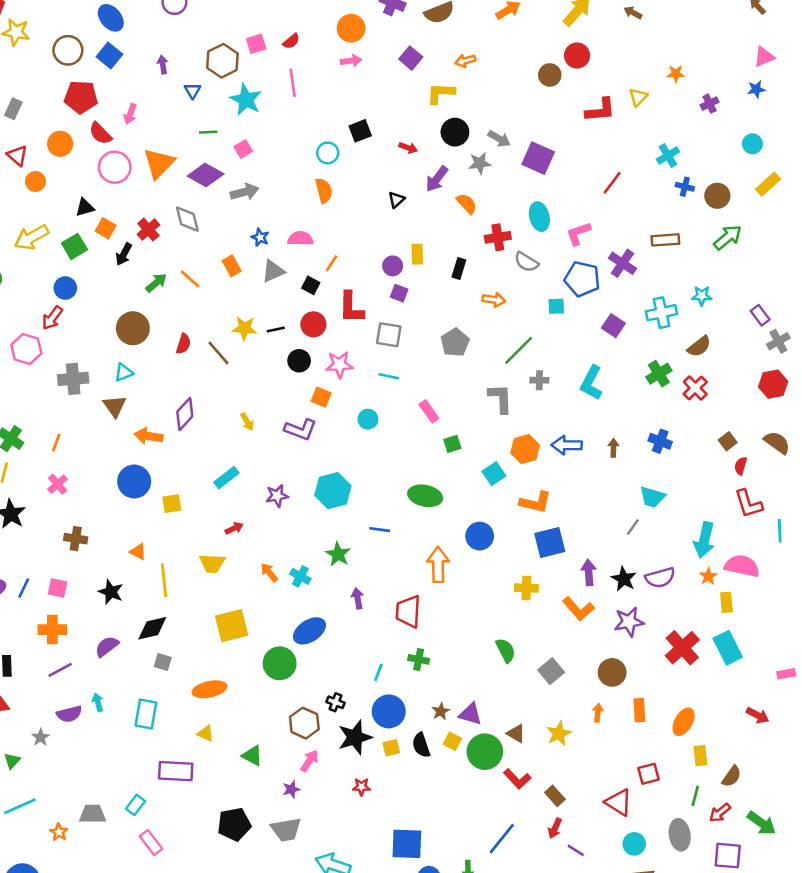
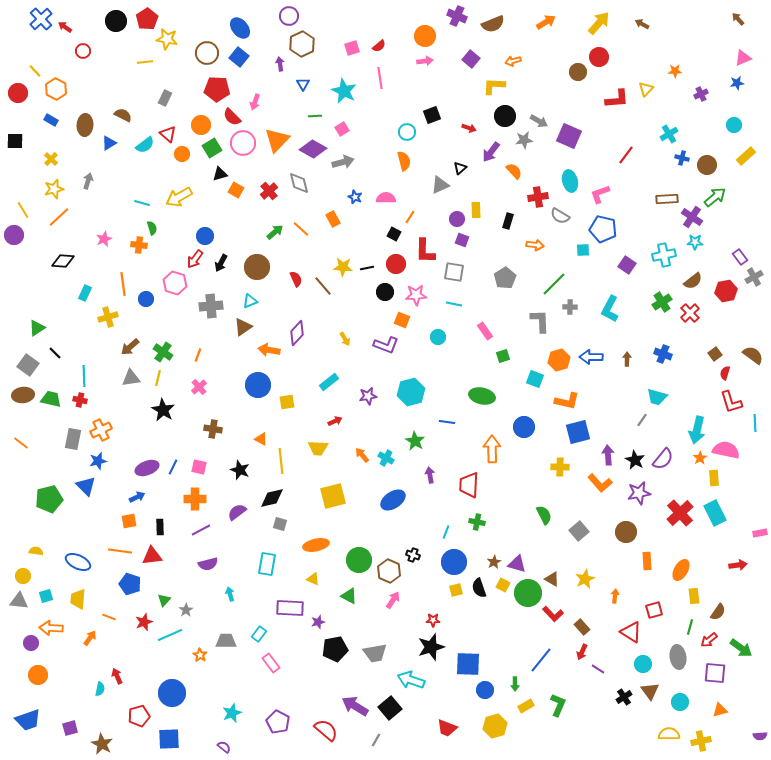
brown hexagon: (222, 61) -> (302, 44), moved
green square: (74, 246) -> (212, 148), moved
black arrow: (124, 254) -> (221, 263), moved
purple cross: (622, 263) -> (692, 217), moved
gray triangle: (273, 271) -> (440, 185), moved
red semicircle: (184, 344) -> (296, 279), turned -42
red hexagon: (773, 384) -> (726, 291), moved
brown triangle: (115, 406) -> (243, 327), turned 30
cyan square: (494, 474) -> (535, 379), turned -36
purple semicircle: (660, 578) -> (663, 459), turned -35
green circle: (280, 663) -> (359, 560), moved
cyan arrow: (98, 702) -> (230, 594), moved
orange arrow: (598, 713) -> (615, 596), moved
red arrow: (758, 715) -> (738, 565), turned -36
gray star: (41, 737) -> (186, 610), moved
black star: (355, 737) -> (431, 647), moved
purple star: (291, 789) -> (318, 622), moved

